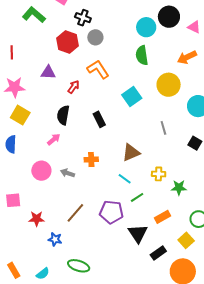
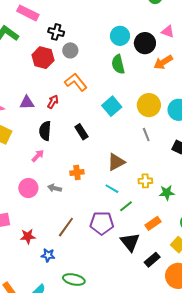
black circle: (169, 17) -> (145, 43), moved
purple triangle: (48, 72) -> (27, 103), moved
yellow circle: (169, 85) -> (149, 105), moved

